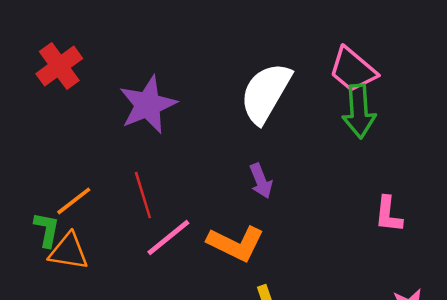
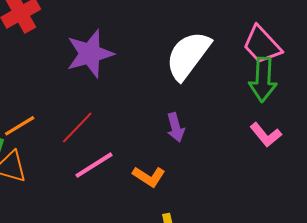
red line: (143, 195) -> (77, 128), turned 54
pink L-shape: (388, 214) -> (266, 135), moved, turned -52
orange L-shape: (236, 244) -> (149, 177), size x0.7

